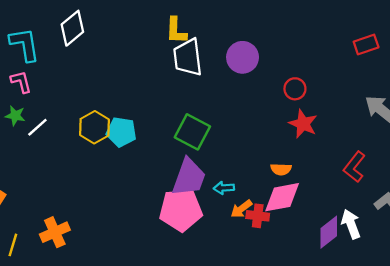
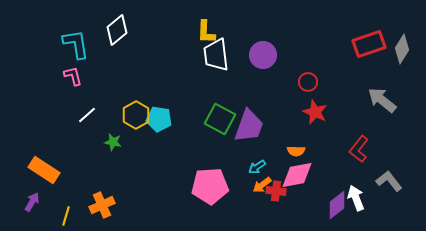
red rectangle: (366, 45) -> (369, 44), size x1.5
green star: (15, 116) -> (113, 142), moved
purple trapezoid: (189, 177) -> (249, 126), moved
cyan arrow: (224, 188) -> (257, 167), moved, turned -30

